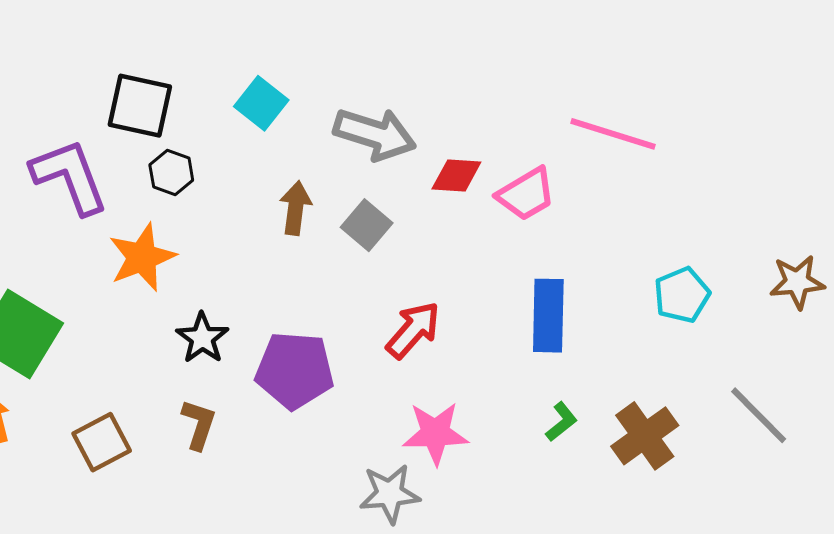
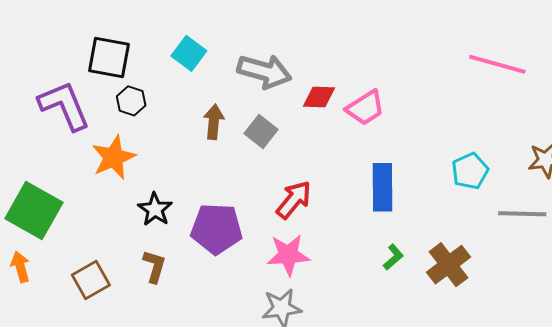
pink line: (613, 134) -> (497, 64), moved
gray line: (759, 415) -> (522, 214), moved, turned -42
pink star: (435, 433) -> (288, 255), moved

